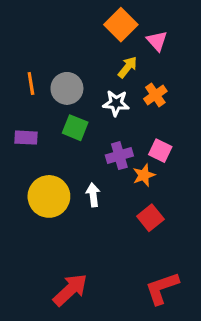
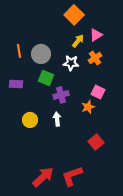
pink triangle: (157, 41) -> (96, 35), moved, turned 40
purple cross: (119, 156) -> (61, 95), moved
yellow circle: (49, 196) -> (30, 120), size x0.6
red square: (150, 218) -> (96, 142), moved
red L-shape: (162, 288) -> (72, 176), moved

